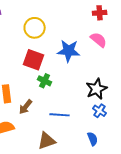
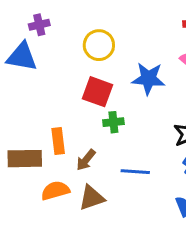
green cross: (45, 81) -> (113, 122), turned -32
brown triangle: (47, 141) -> (92, 198), moved

